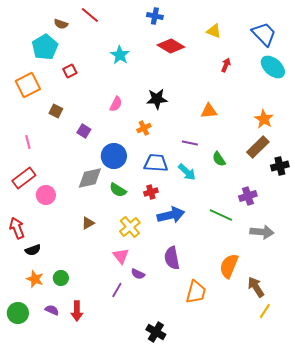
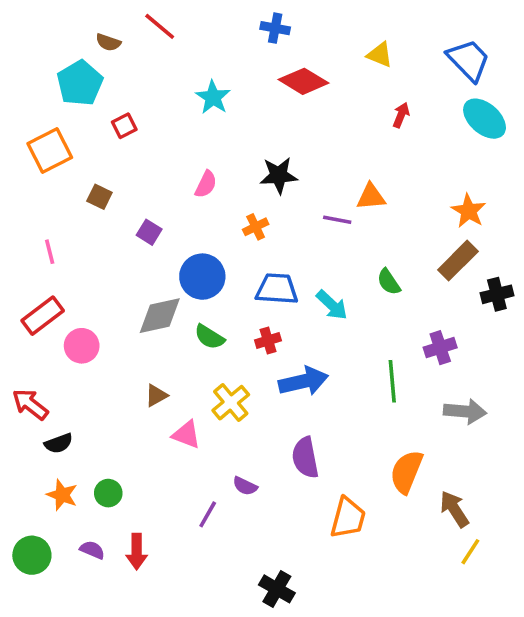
purple line: (190, 143) -> (337, 220), moved
green line: (221, 215) -> (392, 381), turned 60
red arrow: (17, 228) -> (30, 404), turned -30
pink triangle: (121, 256) -> (186, 435), moved, turned -30

